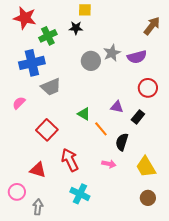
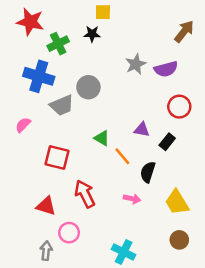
gray circle: (91, 61) -> (88, 87), moved
blue cross: (32, 63) -> (39, 76), turned 30
red square: (47, 130) -> (57, 157), turned -30
pink circle: (17, 192) -> (69, 233), moved
cyan cross: (80, 194) -> (124, 252), moved

